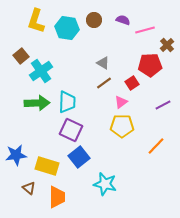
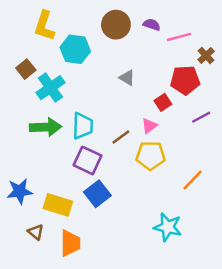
brown circle: (94, 20) -> (116, 25), size x1.5
cyan hexagon: (67, 28) -> (75, 49), moved
brown line: (104, 83) -> (121, 137), moved
purple line: (163, 105) -> (201, 117), moved
cyan star: (105, 184) -> (168, 227), moved

